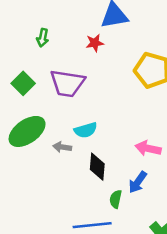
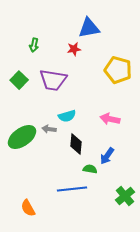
green ellipse: (27, 131) -> (22, 137), moved
pink arrow: (148, 148) -> (110, 119), moved
green semicircle: (116, 199) -> (90, 169), turned 88

